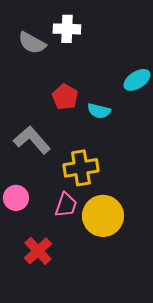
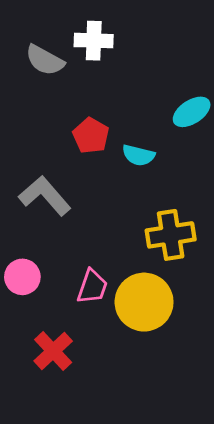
yellow cross: (81, 168) -> (171, 235), moved

